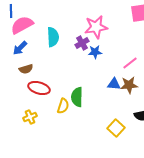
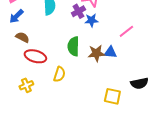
brown semicircle: (26, 69) -> (22, 37), turned -136
brown star: (129, 85) -> (96, 53), moved
green semicircle: (77, 97) -> (73, 46), moved
yellow square: (116, 128) -> (112, 96), turned -30

